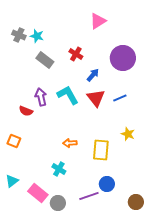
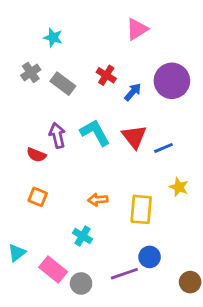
gray cross: (19, 35) -> (31, 72), moved, turned 32
cyan star: (37, 36) -> (53, 37), moved
blue arrow: (93, 75) -> (133, 92), moved
blue line: (120, 98) -> (164, 148), moved
orange square: (14, 141) -> (38, 197), moved

